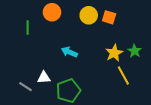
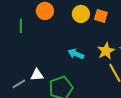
cyan arrow: (69, 52) -> (76, 54), moved
gray line: (25, 87) -> (19, 84), turned -64

